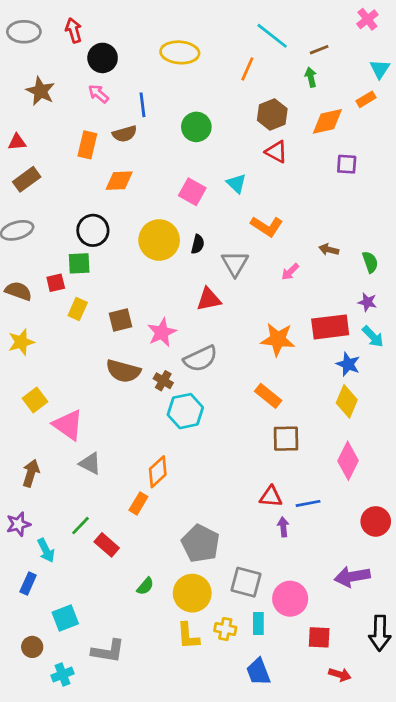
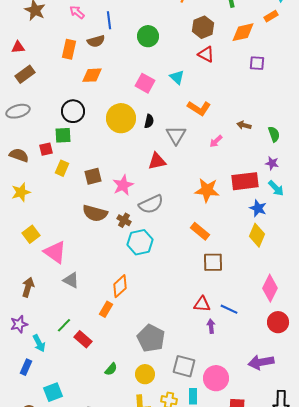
pink diamond: (348, 461) -> (270, 288), moved
blue line: (308, 503) -> (229, 309), turned 36
yellow circle: (192, 593) -> (145, 374), size x0.7

